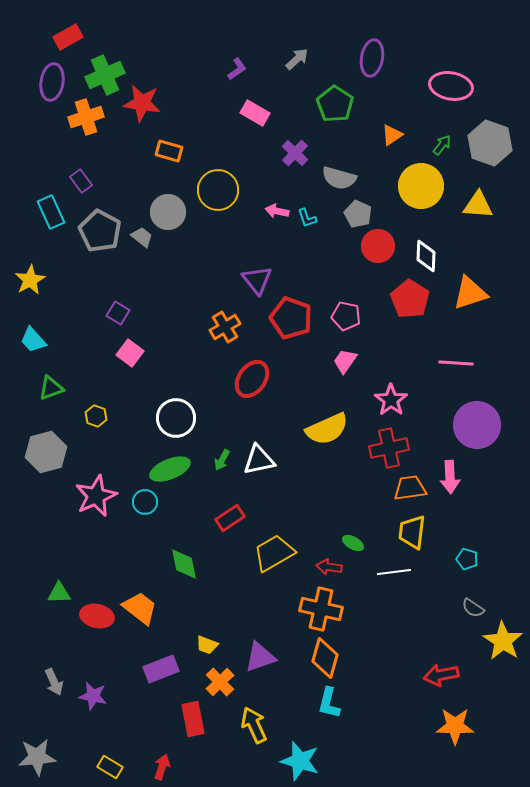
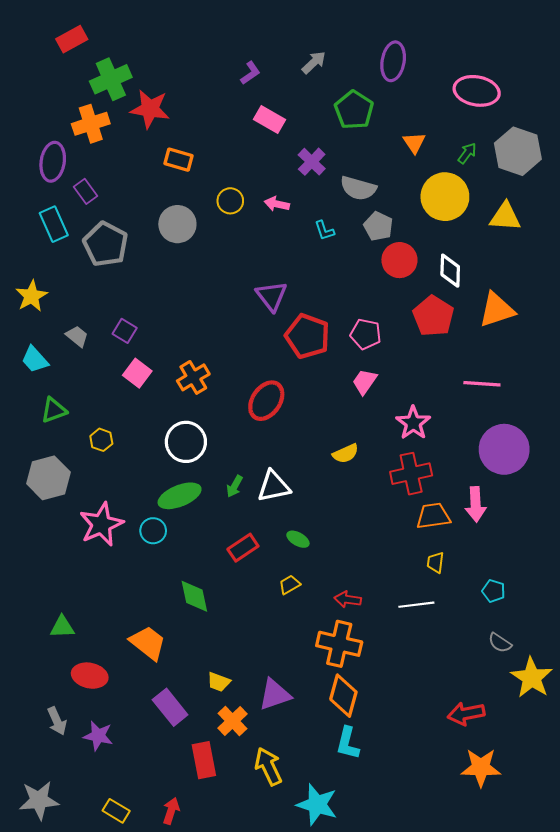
purple ellipse: (52, 82) -> (53, 162), moved
orange triangle: (392, 135) -> (414, 143), turned -30
yellow circle: (218, 190) -> (230, 201), size x0.6
pink arrow: (277, 211) -> (277, 204), moved
gray trapezoid: (142, 237) -> (77, 336), moved
orange cross: (225, 327) -> (193, 377), moved
yellow semicircle: (327, 429) -> (346, 454), size x0.6
yellow trapezoid: (412, 532) -> (435, 562), size x0.6
green ellipse: (353, 543) -> (298, 539), moved
yellow trapezoid: (274, 553) -> (290, 585), size x0.5
red ellipse: (97, 616) -> (90, 676), moved
purple rectangle: (161, 669) -> (170, 707), turned 72

